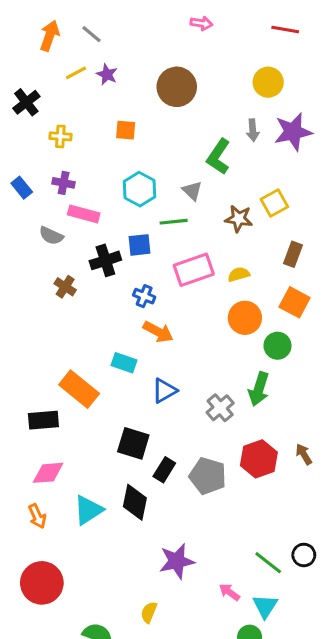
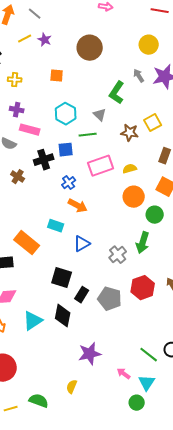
gray arrow: (253, 130) -> (139, 76), turned 152
blue cross: (144, 296) -> (69, 183), turned 32

